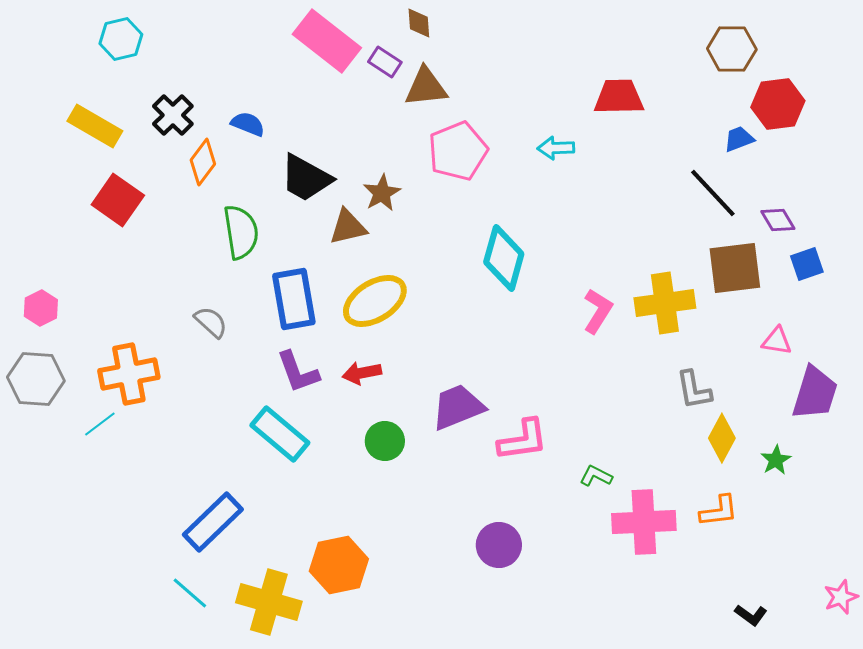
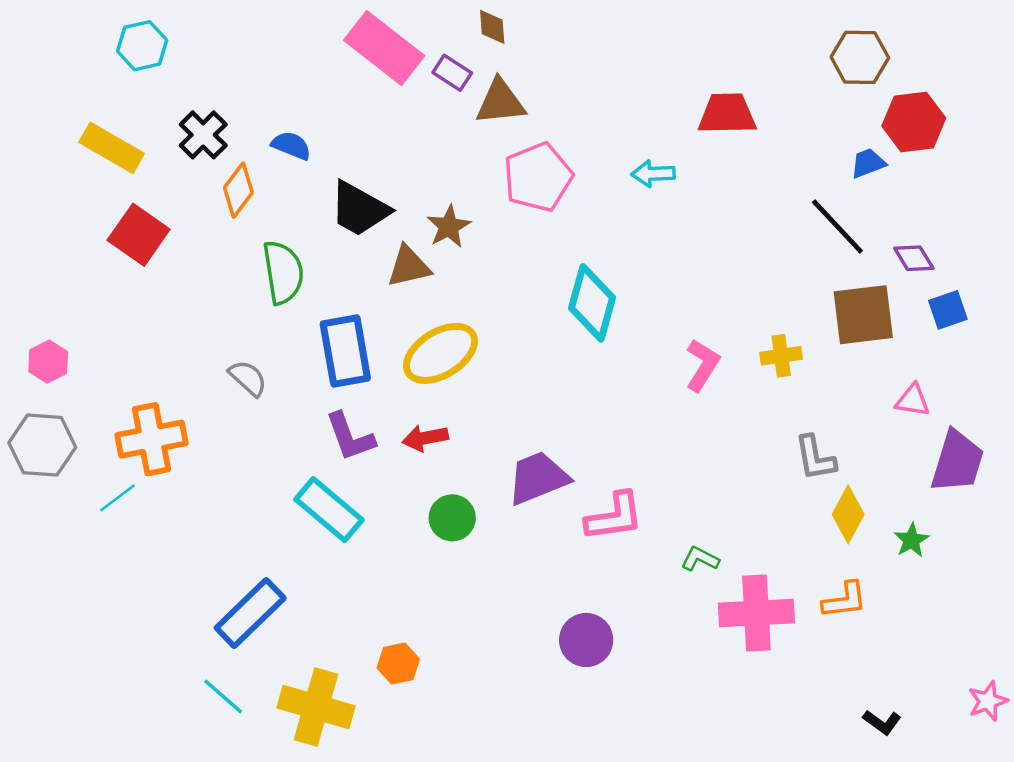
yellow cross: (665, 303) -> (781, 356), size x0.6
orange hexagon: (339, 565) -> (398, 663), size x0.6

